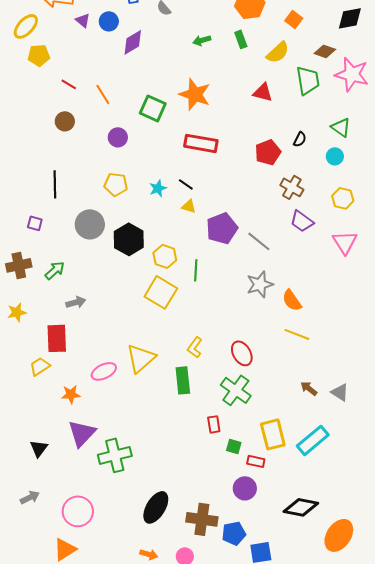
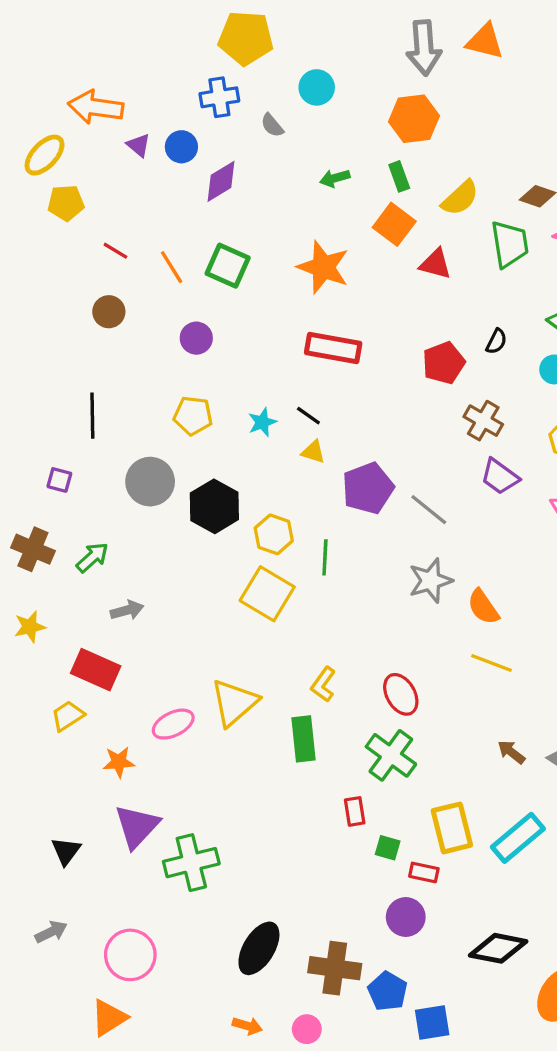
orange square: (294, 19) -> (394, 224), moved, size x1.4
green square: (153, 108) -> (228, 266), moved
brown cross: (19, 265) -> (33, 549), turned 35
red rectangle: (57, 338) -> (96, 670), turned -64
blue pentagon: (234, 533) -> (388, 991), turned -30

